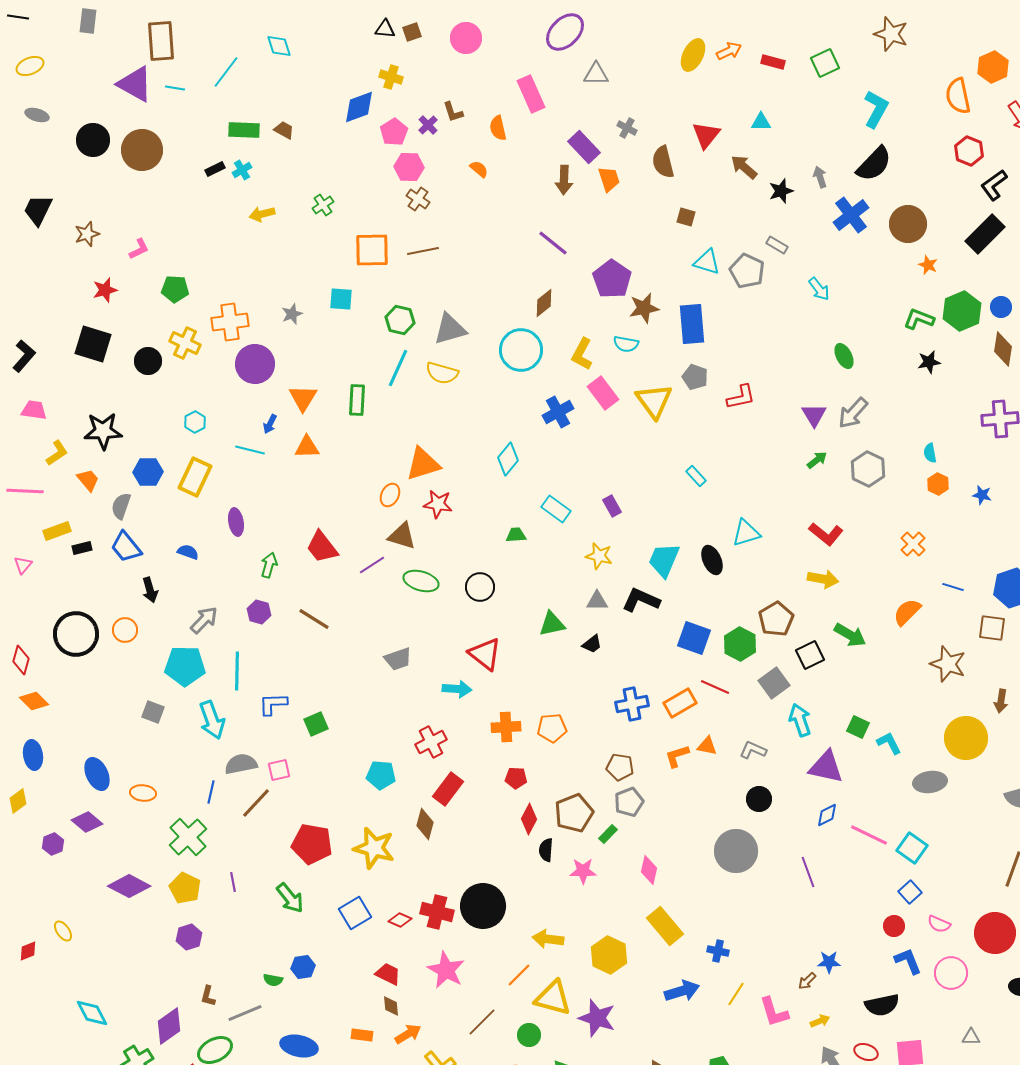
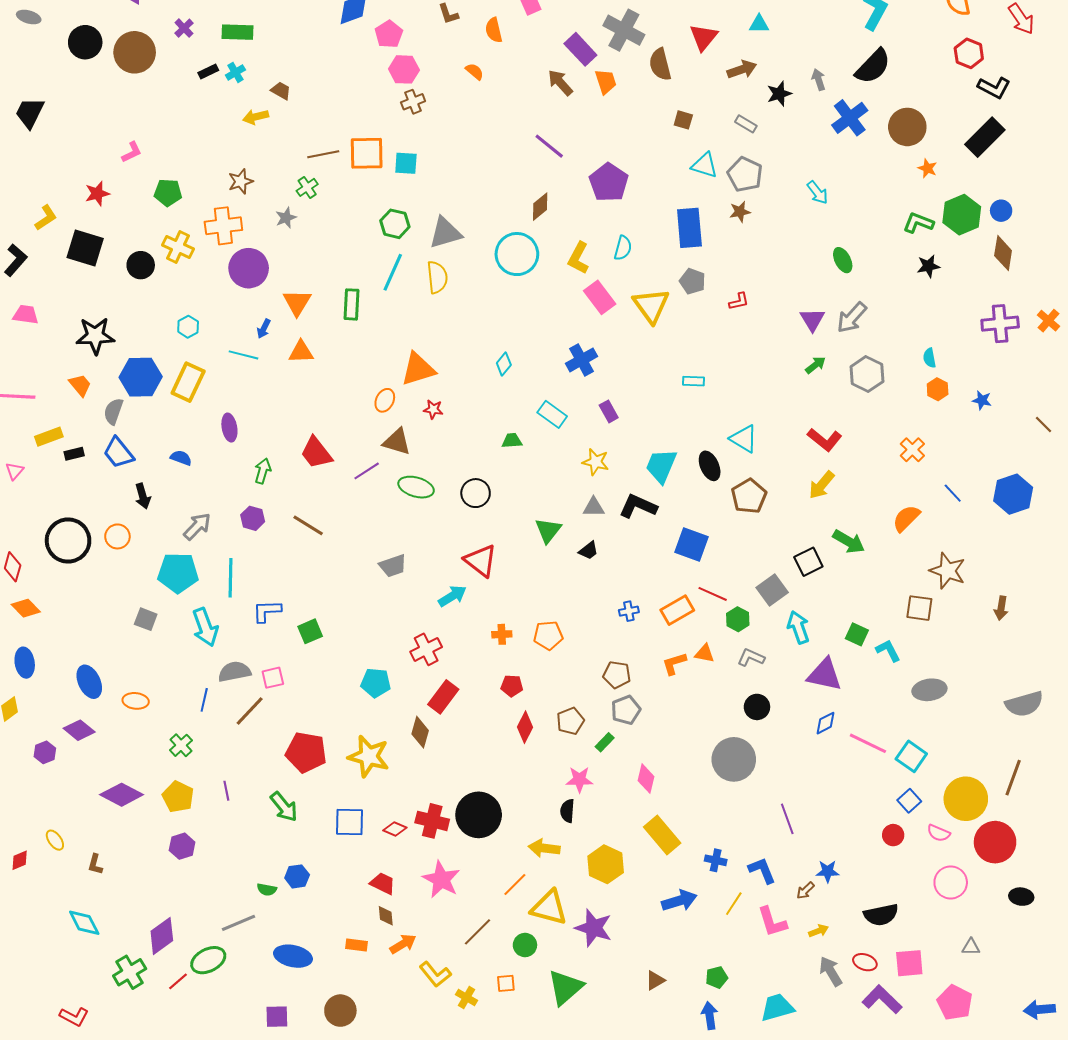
purple cross: (428, 125) -> (184, 28), moved
gray cross: (627, 128) -> (624, 30), size x2.0
brown trapezoid: (284, 130) -> (281, 91), moved
brown arrow: (744, 167) -> (742, 69), turned 120
brown arrow: (564, 180) -> (560, 83), turned 136
black L-shape: (994, 185) -> (994, 88), turned -116
brown cross: (418, 199) -> (413, 102), turned 35
green cross: (323, 205) -> (307, 187), moved
brown star: (87, 234) -> (241, 181), moved
gray rectangle: (777, 245) -> (746, 124), moved
brown line: (423, 251) -> (323, 154), moved
cyan square: (341, 299) -> (406, 163), moved
brown star: (644, 308) -> (740, 212), moved, size x0.7
cyan semicircle: (626, 344) -> (623, 248), turned -85
yellow semicircle: (442, 373) -> (437, 277), turned -112
red L-shape: (741, 397) -> (739, 301), size x0.7
blue cross: (558, 412) -> (581, 360), moved
yellow L-shape: (57, 453) -> (46, 218), moved
cyan diamond: (508, 459) -> (504, 364), size x0.7
blue hexagon: (148, 472) -> (141, 377), size x1.4
cyan rectangle: (696, 476) -> (693, 381), turned -45
red star: (438, 504) -> (433, 409), size x0.7
cyan triangle: (746, 533) -> (744, 439), turned 48
yellow arrow: (823, 579) -> (822, 485), turned 120
blue line: (953, 587) -> (953, 493), turned 30
brown pentagon: (776, 619) -> (749, 496), moved
green triangle: (552, 624) -> (548, 530), turned -40
brown square: (992, 628) -> (919, 608), moved
green hexagon: (740, 644) -> (738, 619), moved, size x0.7
cyan arrow: (457, 689) -> (452, 596), turned -36
blue cross: (632, 704) -> (629, 611), size x0.6
orange cross: (506, 727) -> (502, 634), size x0.7
yellow circle: (966, 738) -> (966, 799), moved
brown pentagon: (574, 813) -> (570, 721), size x0.7
green cross: (188, 837) -> (181, 745), size x0.6
black semicircle: (546, 850) -> (567, 811), moved
purple line: (808, 872) -> (787, 819), moved
blue square: (355, 913) -> (349, 822), turned 32
blue L-shape: (908, 961) -> (762, 870), moved
brown L-shape: (208, 996) -> (95, 864), moved

